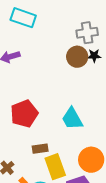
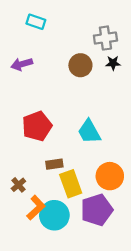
cyan rectangle: (23, 18) -> (36, 22), size x0.7
brown circle: (77, 57) -> (80, 65), moved

